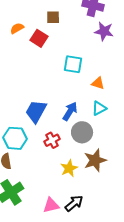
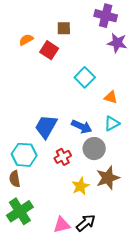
cyan square: (73, 64) -> (85, 77), turned 36
blue arrow: (70, 111) -> (82, 127), turned 84

